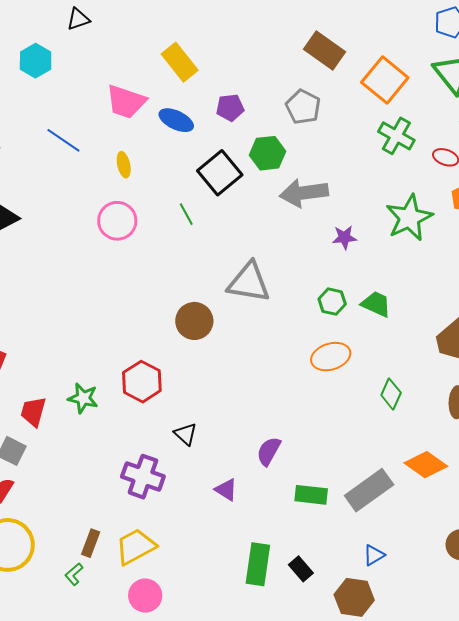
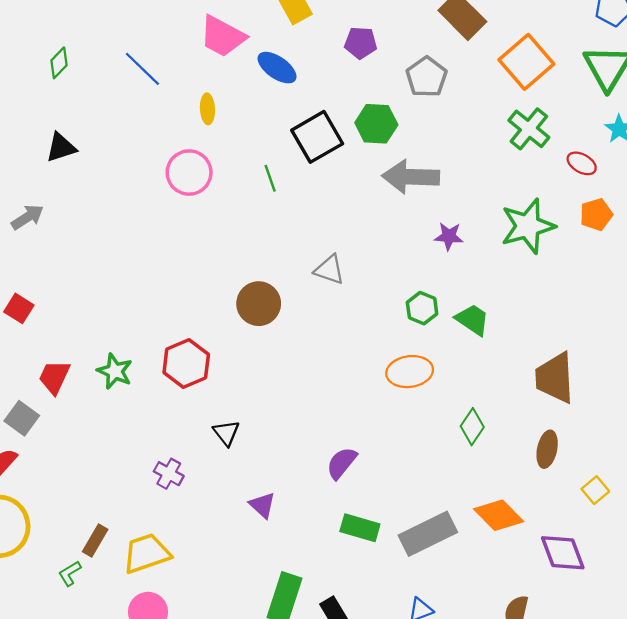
purple pentagon: (230, 108) -> (361, 43), moved
gray triangle: (249, 282) -> (329, 270), size x0.6
purple semicircle: (269, 451) -> (342, 463), moved
purple cross: (143, 477) -> (169, 474), size x0.6

